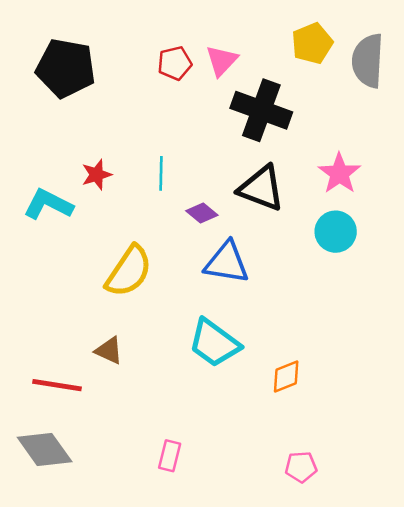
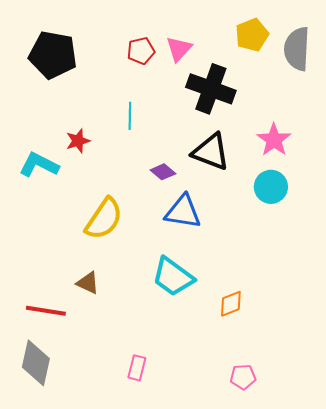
cyan line: (161, 173) -> (130, 116), moved
gray diamond: (45, 450) -> (36, 363), turned 48

